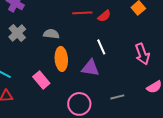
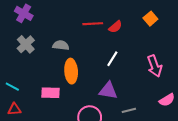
white line: (101, 47) -> (112, 59), turned 56
purple triangle: (90, 68) -> (108, 91), moved
pink rectangle: (41, 80) -> (50, 93), turned -48

